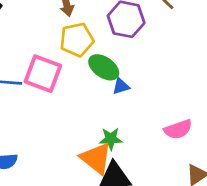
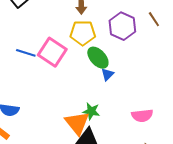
blue triangle: (121, 86) -> (107, 74), turned -40

